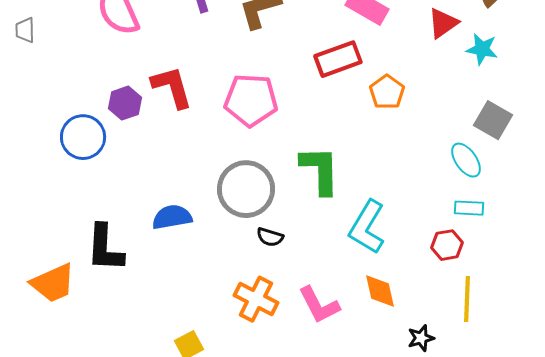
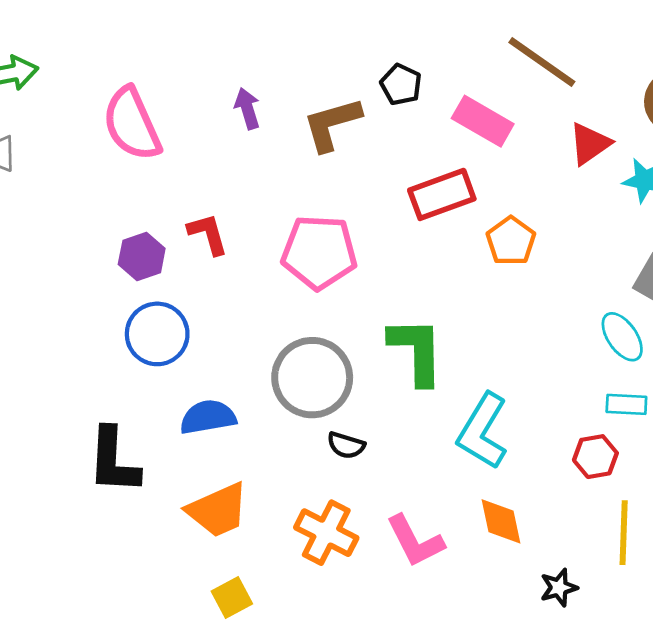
red L-shape: (172, 87) -> (208, 234), size x0.7
blue circle: (83, 137) -> (157, 334), moved
orange trapezoid: (53, 283) -> (218, 510), moved

